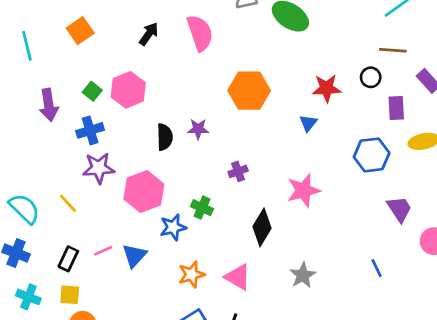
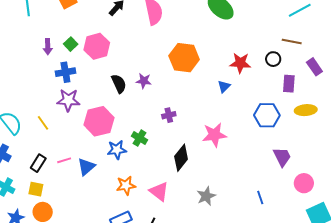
purple arrow: (49, 105) -> (48, 47), moved, size x0.7
black semicircle: (165, 137) -> (119, 84), turned -30

